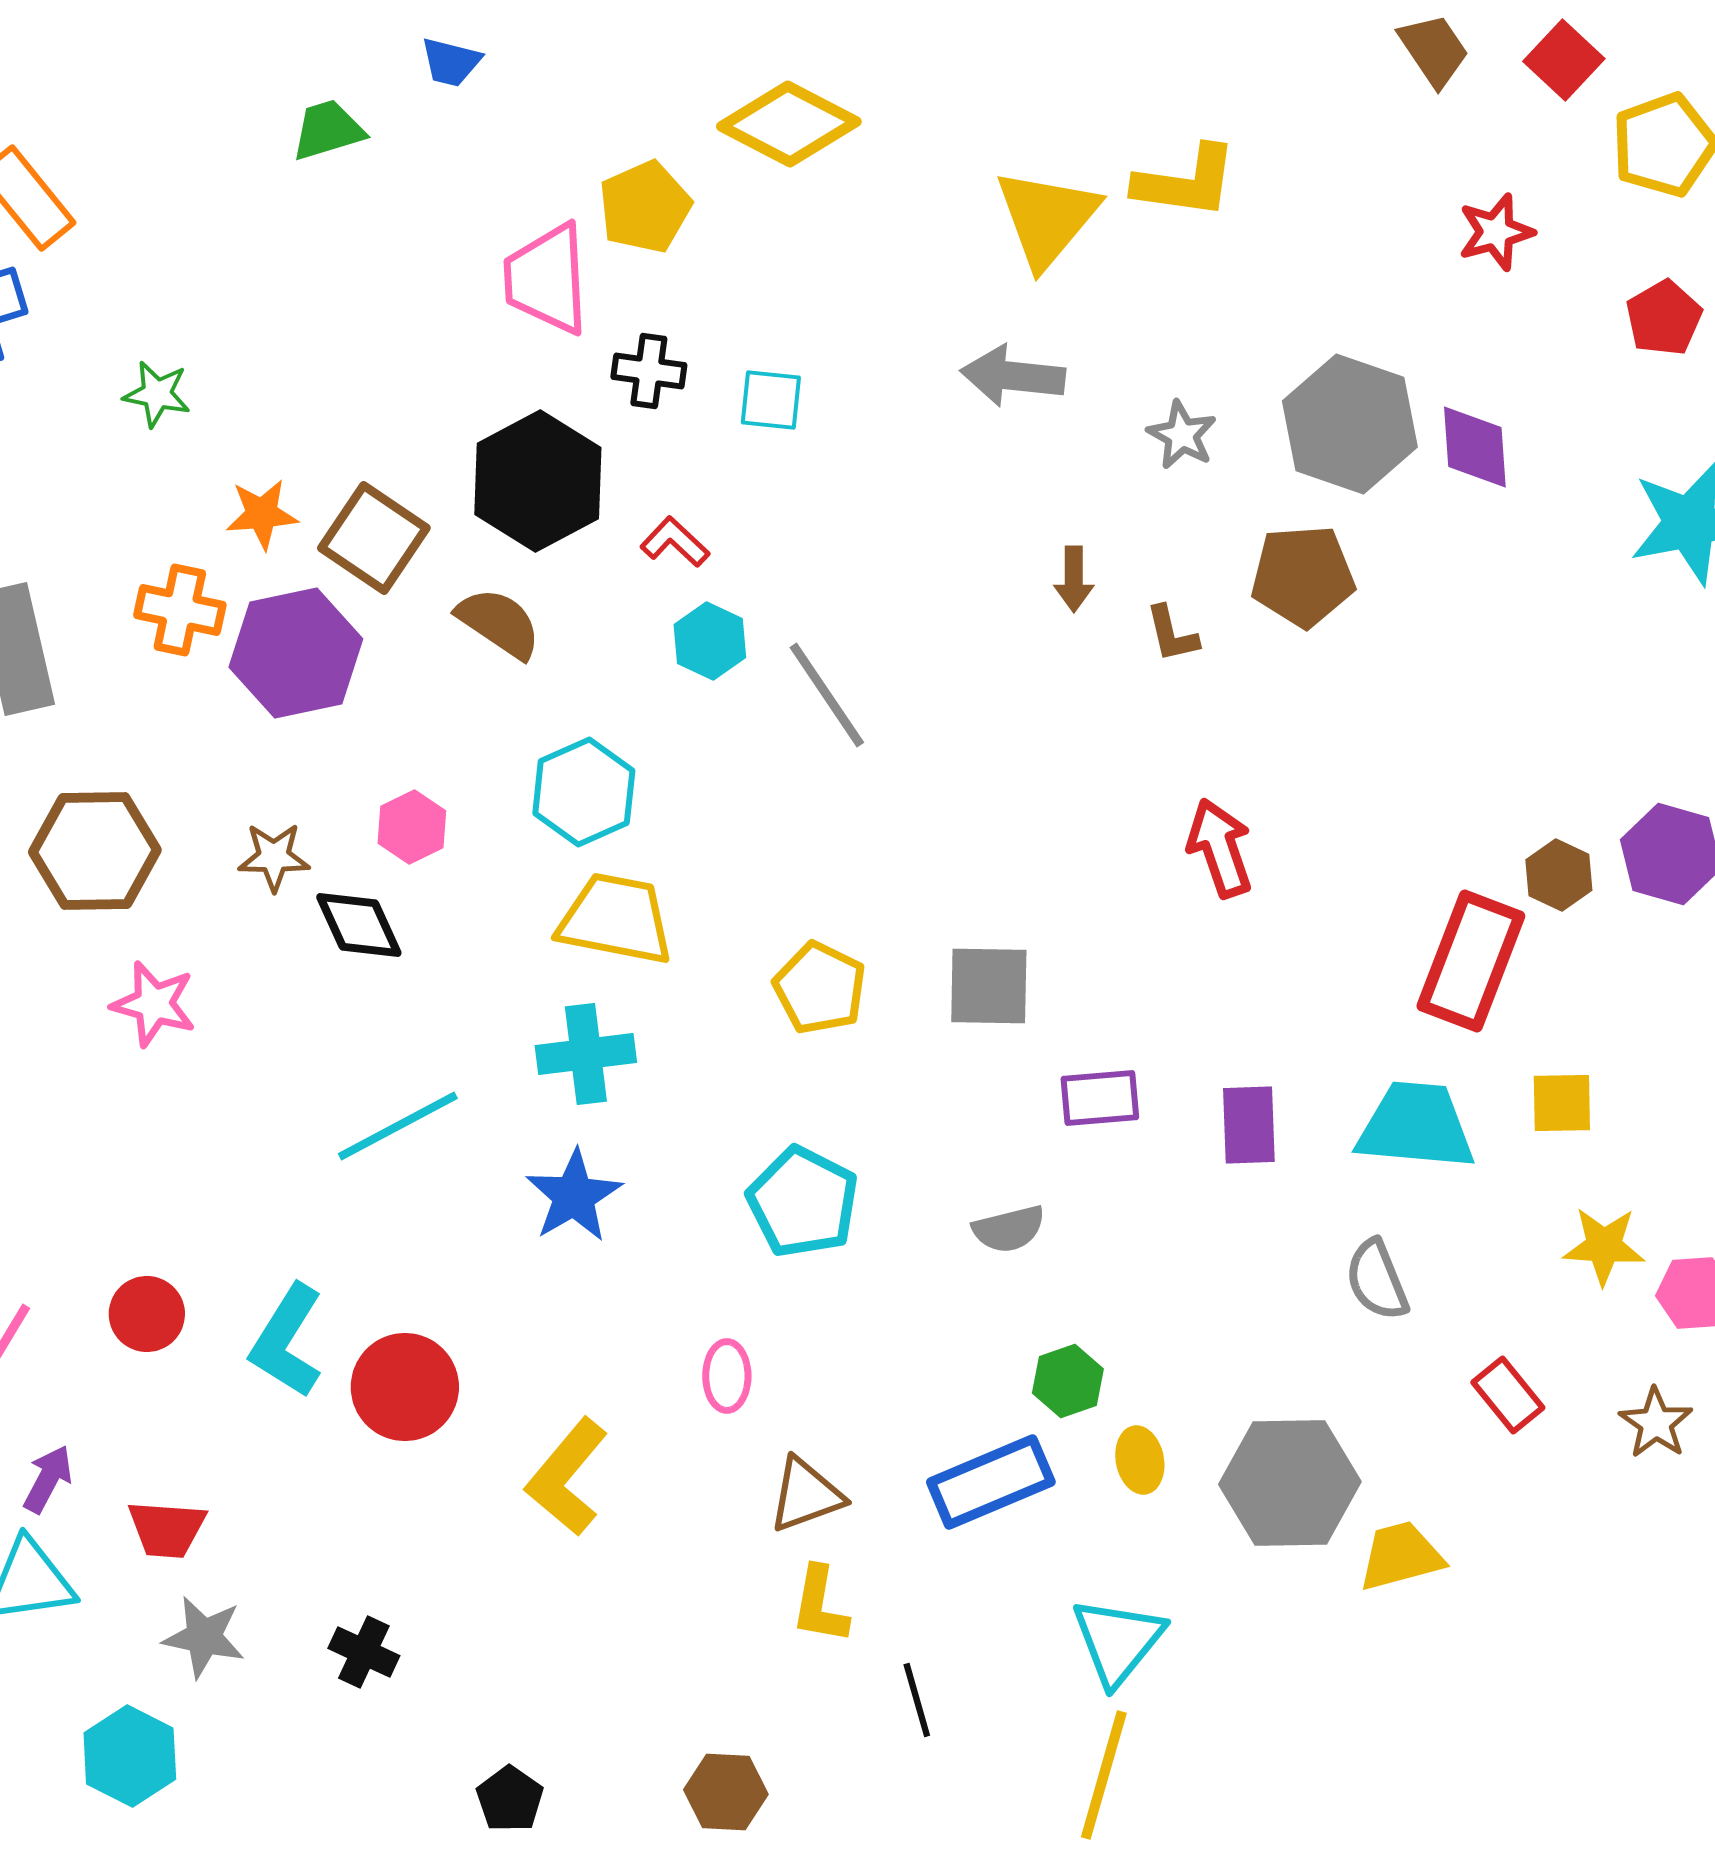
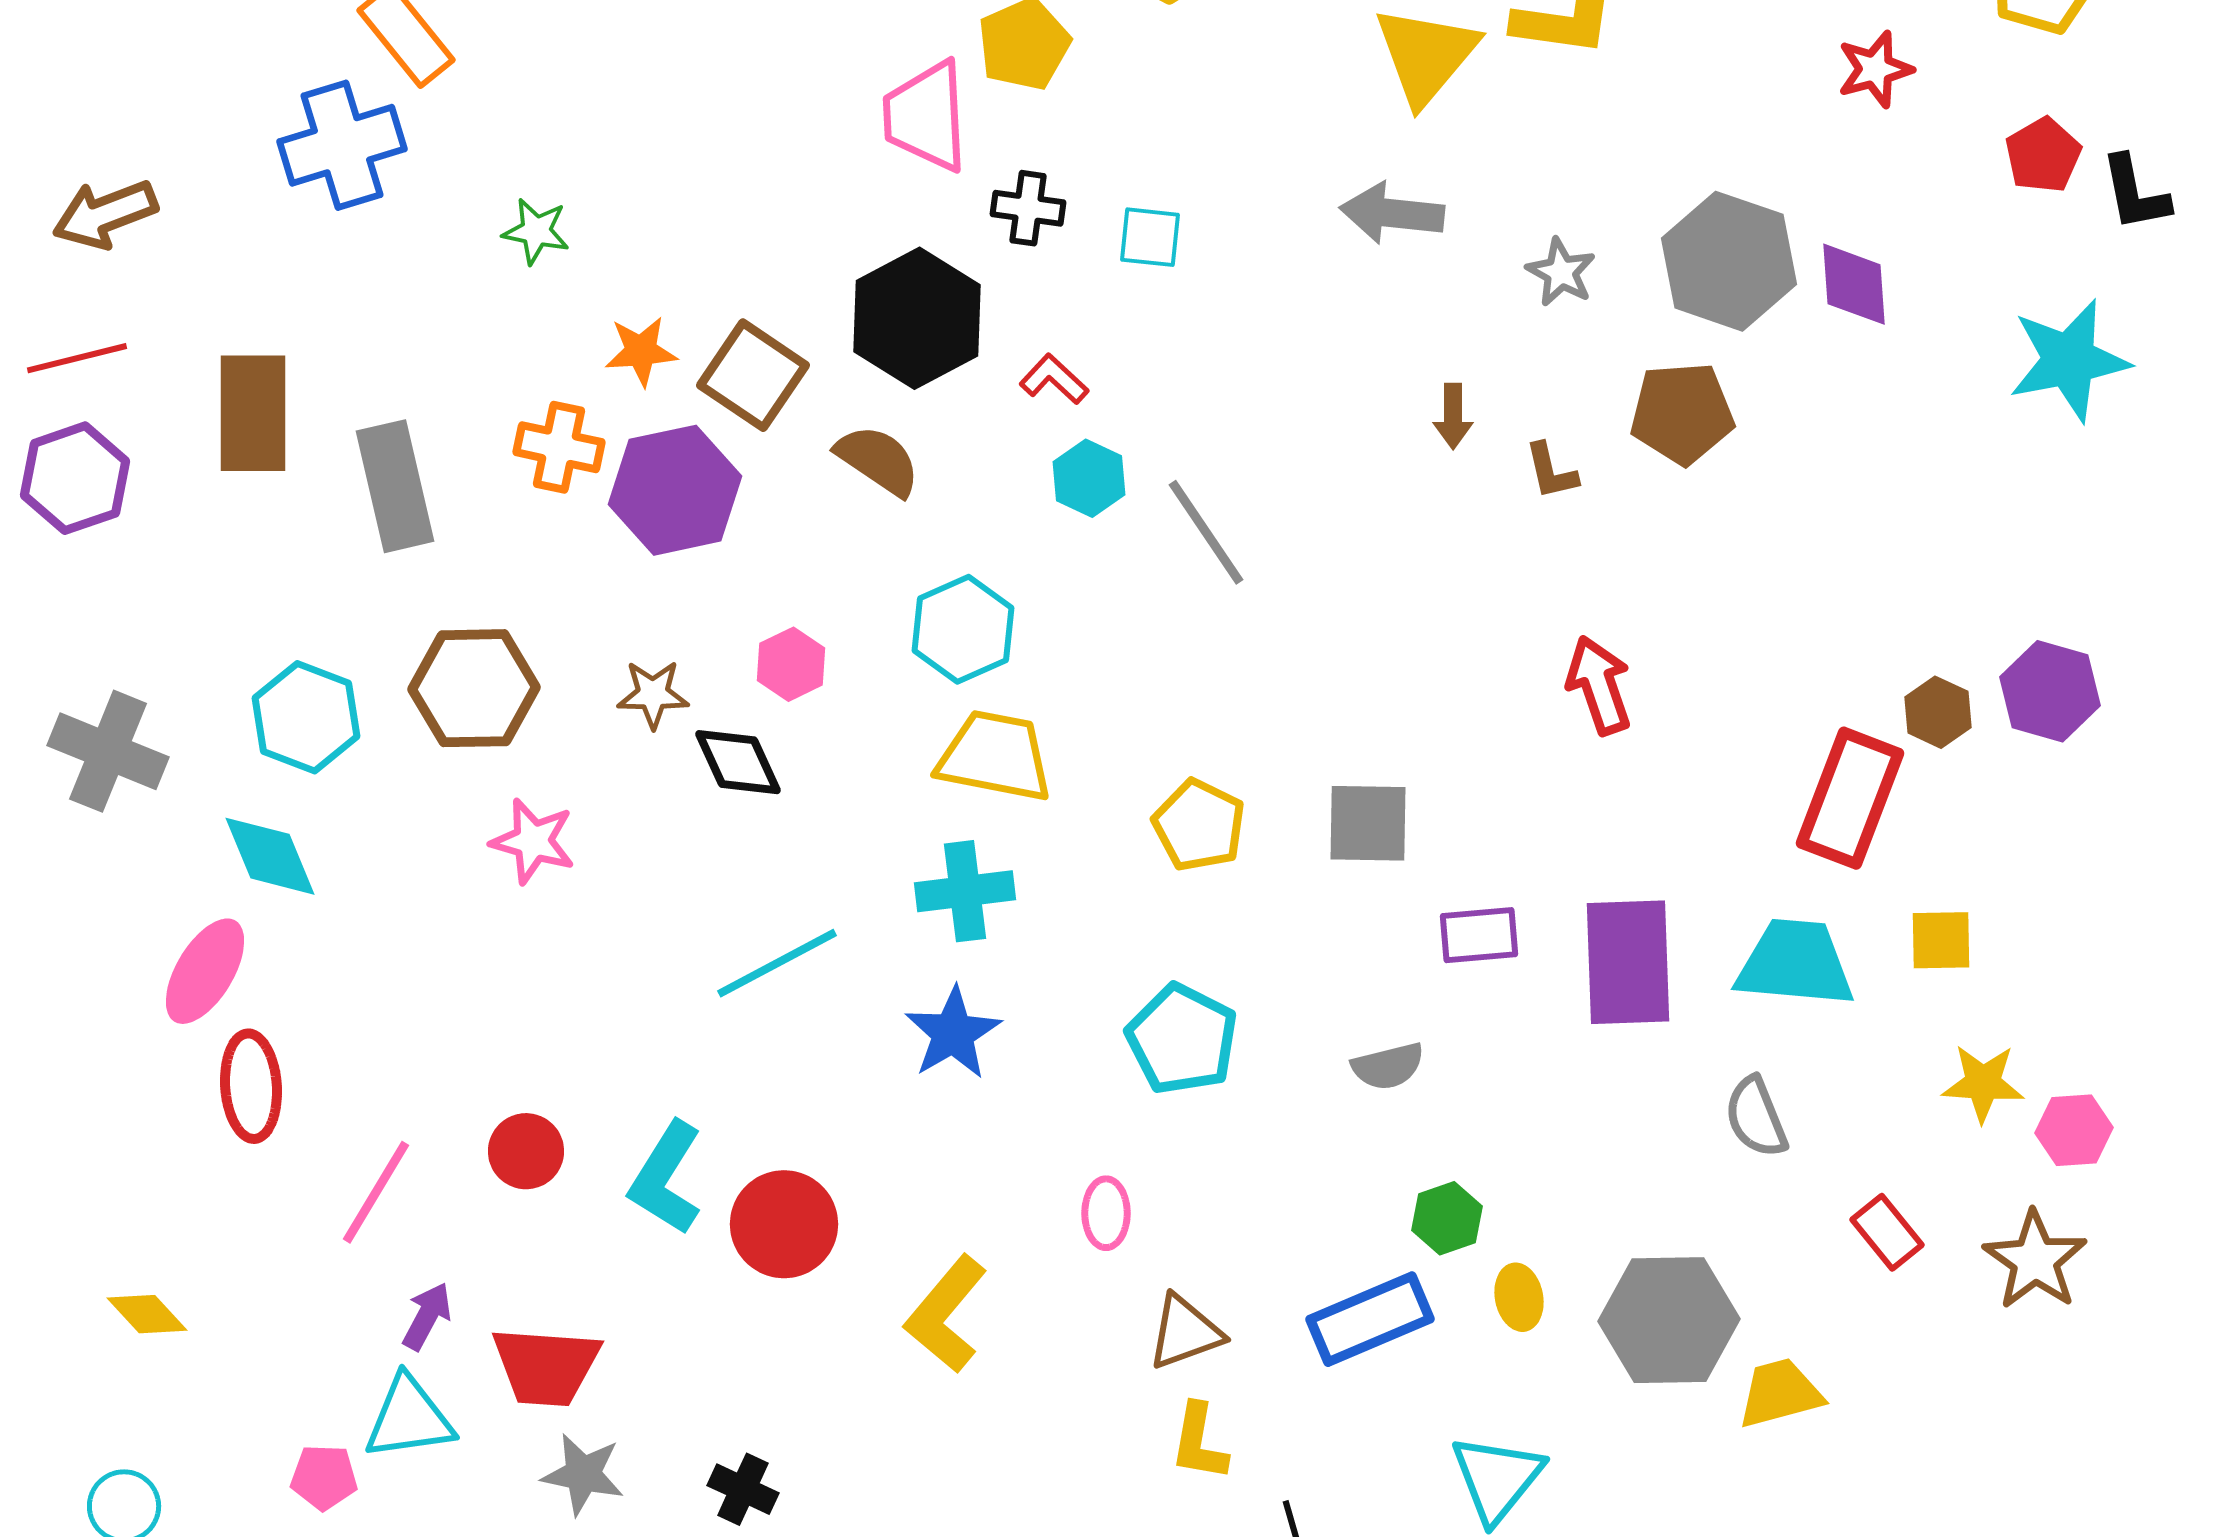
purple rectangle: (1249, 1125) -> (1628, 962), size x1.6
brown star: (1656, 1423) -> (2035, 1260), size x1.4
red trapezoid: (167, 1529) -> (546, 1366), size x1.4

